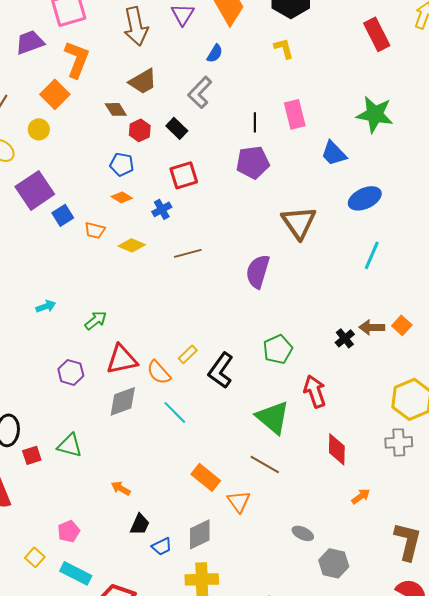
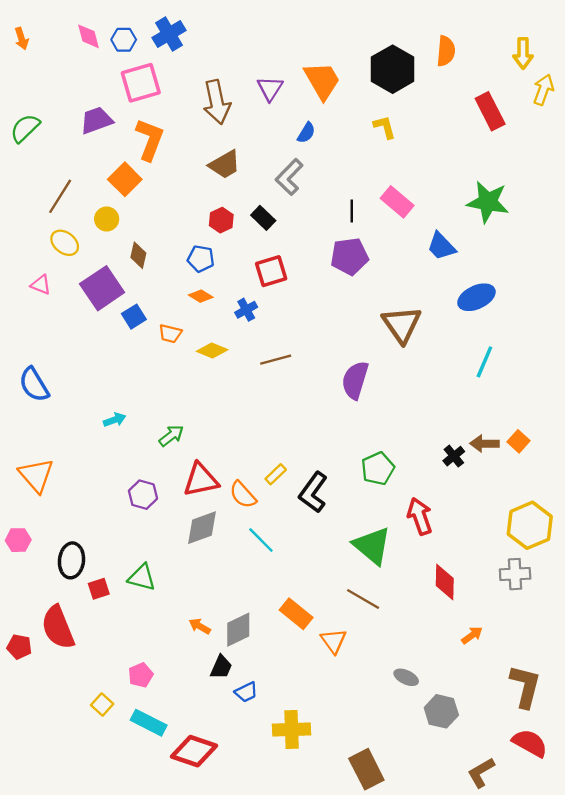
brown diamond: (116, 109) -> (138, 255), moved, turned 45
pink rectangle: (295, 114) -> (397, 202), turned -36
gray diamond: (200, 534) -> (238, 630), moved

